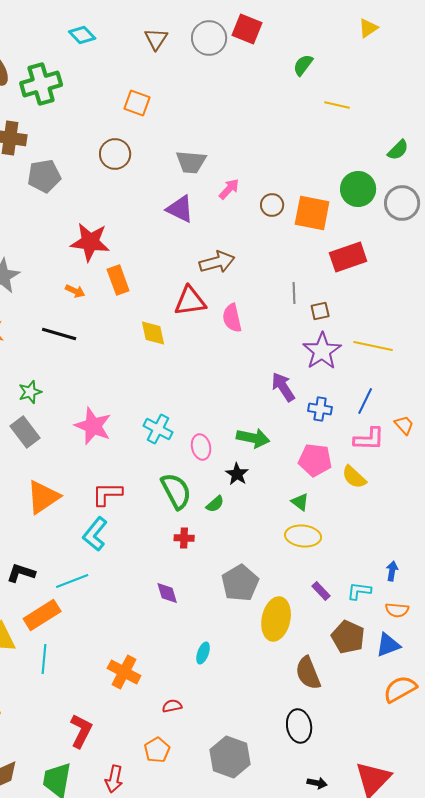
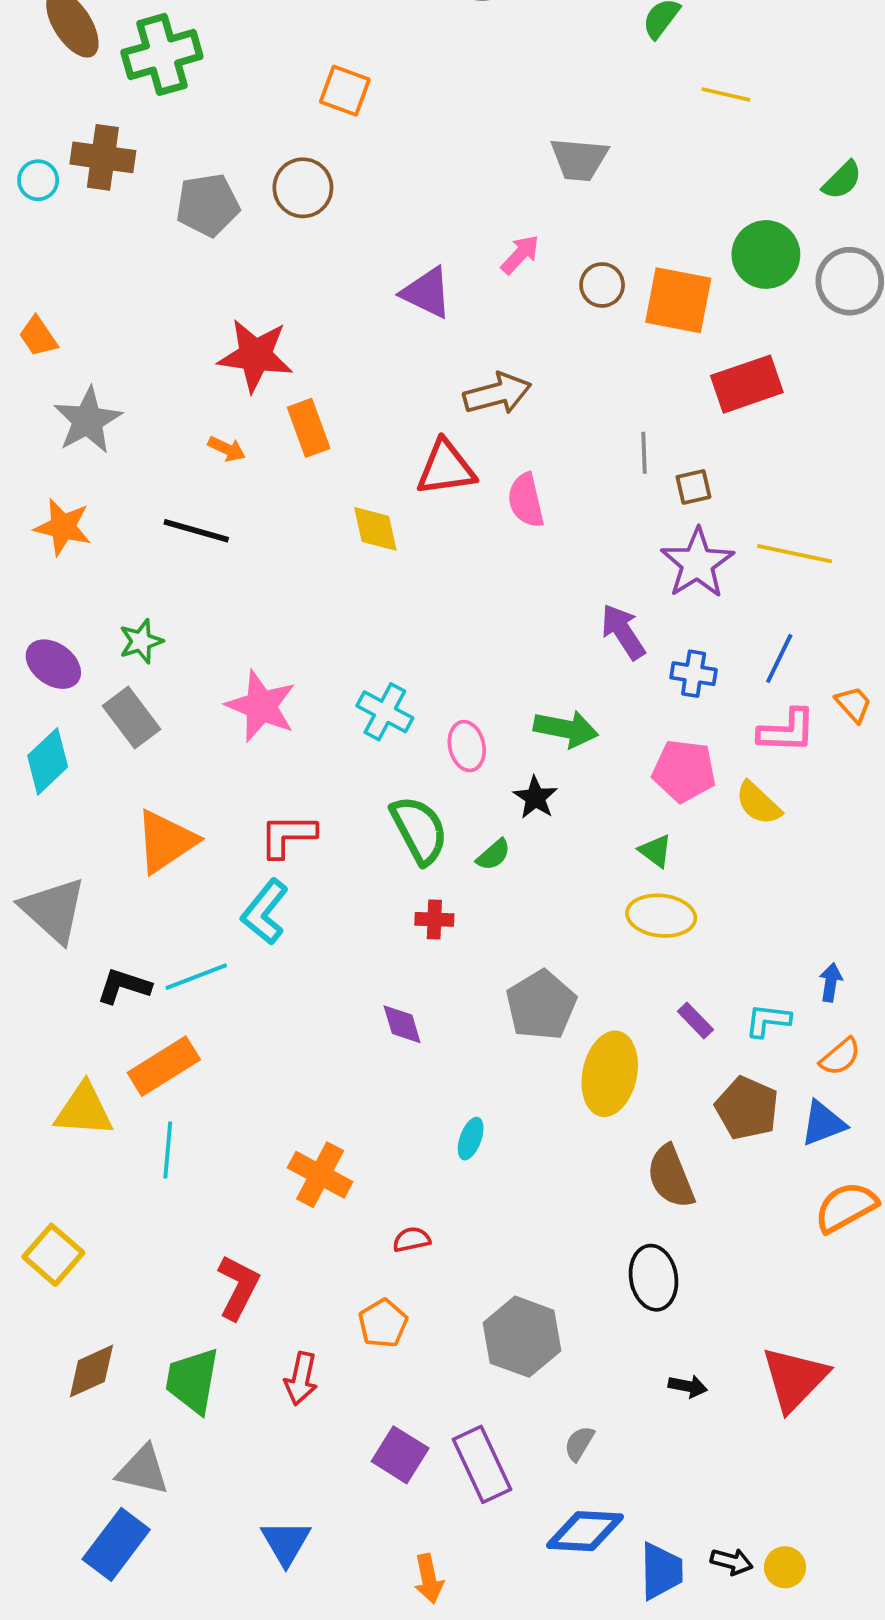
gray trapezoid: (191, 162) -> (579, 159), moved
gray pentagon: (44, 176) -> (208, 205), moved
cyan line: (72, 581) -> (196, 977), moved
orange semicircle: (397, 610) -> (840, 1057), turned -45

